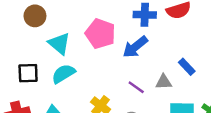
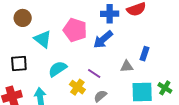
blue rectangle: (187, 67) -> (145, 54), turned 64
cyan semicircle: (63, 74) -> (58, 69), moved
purple line: (136, 87) -> (94, 73), moved

